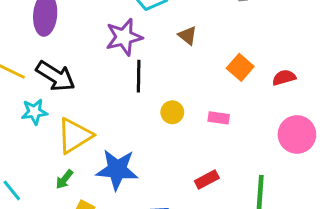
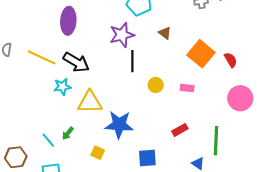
orange square: (240, 67) -> (201, 54), size x1.5
red semicircle: (284, 78) -> (231, 60), turned 77
yellow triangle: (75, 136) -> (90, 102), turned 32
green arrow: (64, 179) -> (68, 133), moved

